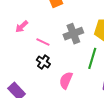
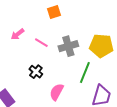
pink line: (43, 42) -> (41, 43), moved

